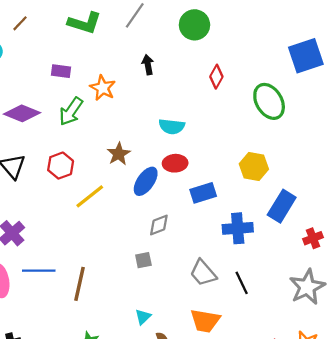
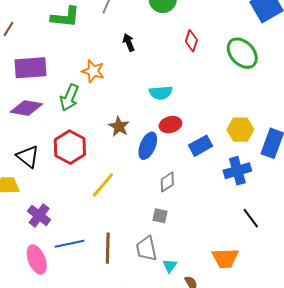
purple rectangle: (61, 71) -> (31, 68), moved, size x1.8
red hexagon: (61, 166) -> (70, 147), size x1.4
yellow hexagon: (254, 167) -> (240, 130), moved
yellow line: (90, 196) -> (103, 185), moved
gray square: (143, 260) -> (160, 216), turned 35
gray trapezoid: (203, 273) -> (146, 249), moved, turned 40

